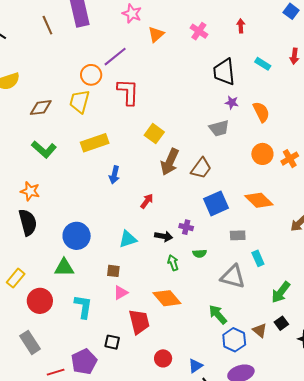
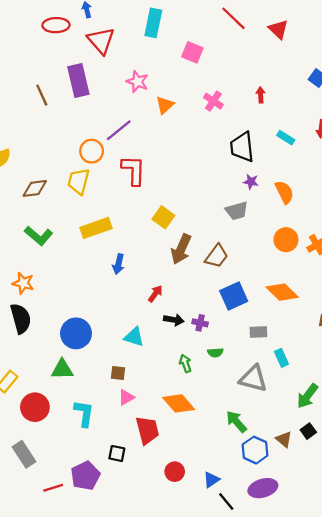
black arrow: (164, 236) -> (174, 320), moved
cyan triangle: (128, 239) -> (134, 337), turned 36

